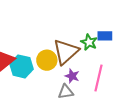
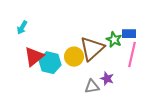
purple star: (72, 76) -> (107, 79), moved
pink line: (99, 78) -> (132, 55), moved

